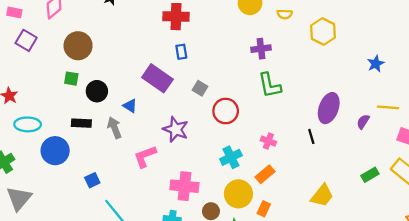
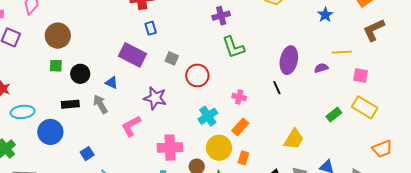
purple semicircle: (363, 122) -> (321, 68), turned 48

